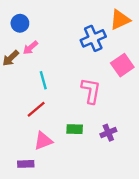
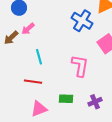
blue cross: (93, 38) -> (82, 21), turned -35
red line: (36, 109) -> (33, 82), turned 48

